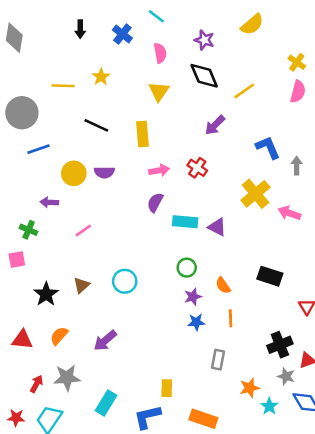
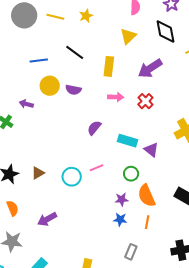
gray circle: (22, 113) -> (24, 15), moved
purple arrow: (215, 125) -> (150, 68), moved, size x1.4
blue line: (38, 149) -> (39, 61), moved
purple semicircle: (155, 202) -> (94, 128), moved
pink line: (83, 230) -> (97, 168), moved
green circle: (187, 268) -> (131, 174), moved
orange semicircle: (223, 285) -> (147, 196), size x1.6
orange semicircle: (59, 336) -> (13, 208), turned 105

